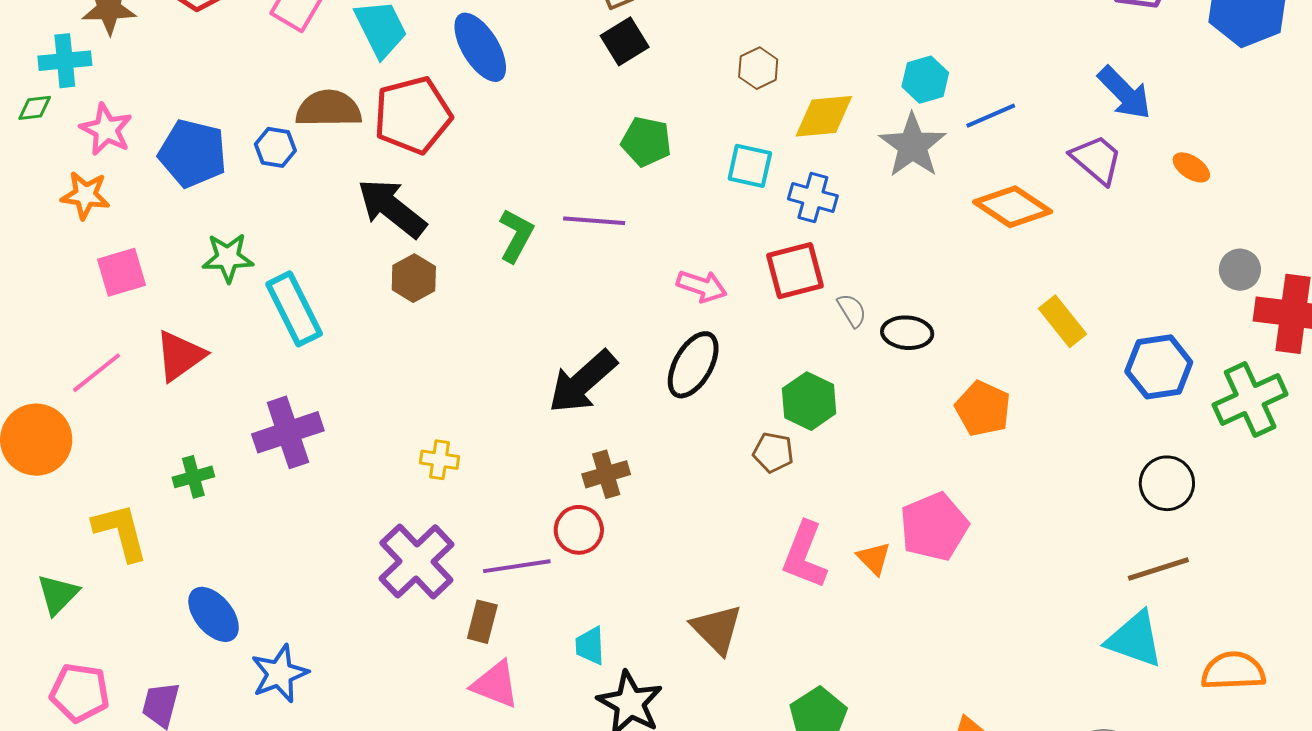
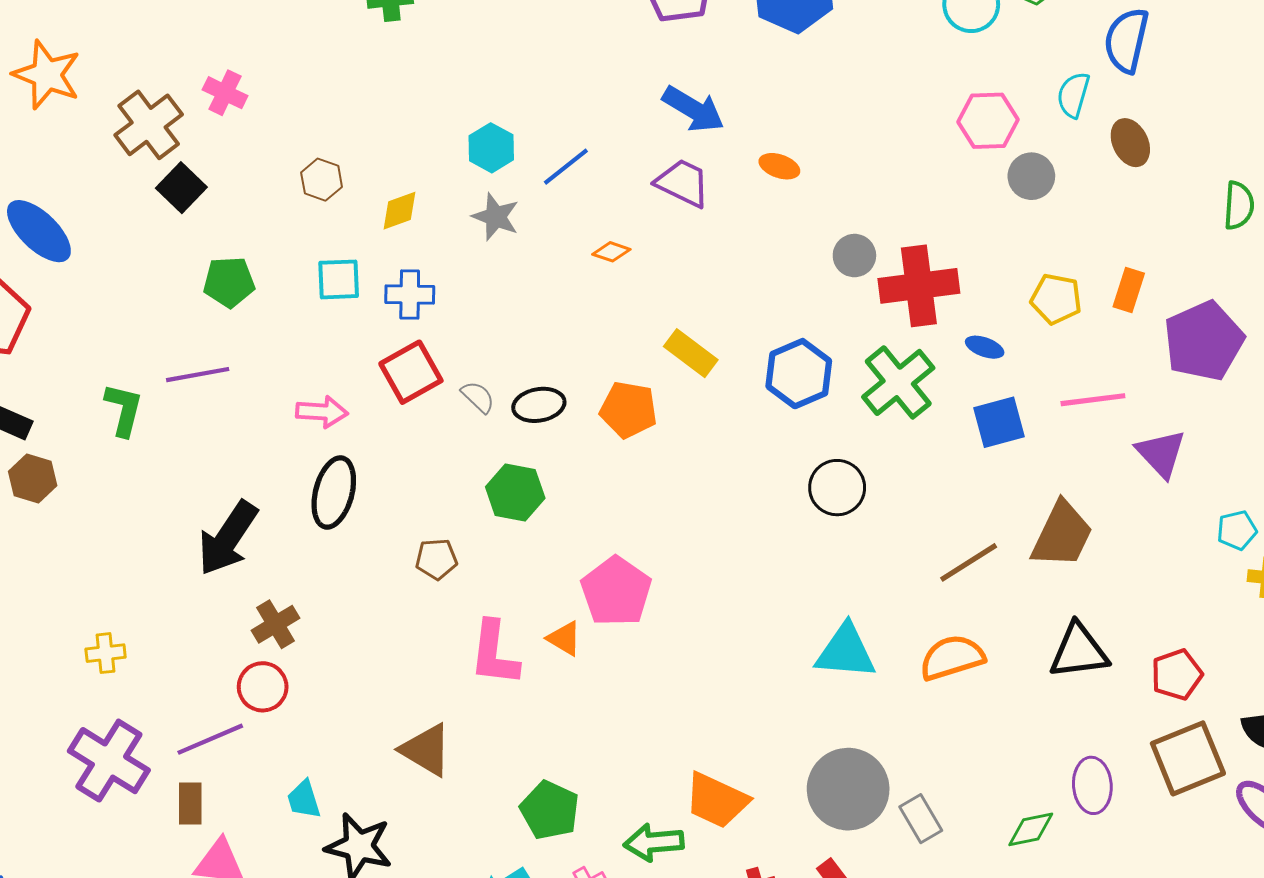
yellow diamond: (824, 116) -> (400, 211), size x0.7
gray star: (913, 145) -> (496, 217), size x0.7
orange diamond: (1013, 207) -> (611, 252), size x0.5
green hexagon: (809, 401) -> (515, 492), moved
orange pentagon: (983, 409) -> (629, 410), moved
brown line: (1158, 569) -> (969, 562), moved

